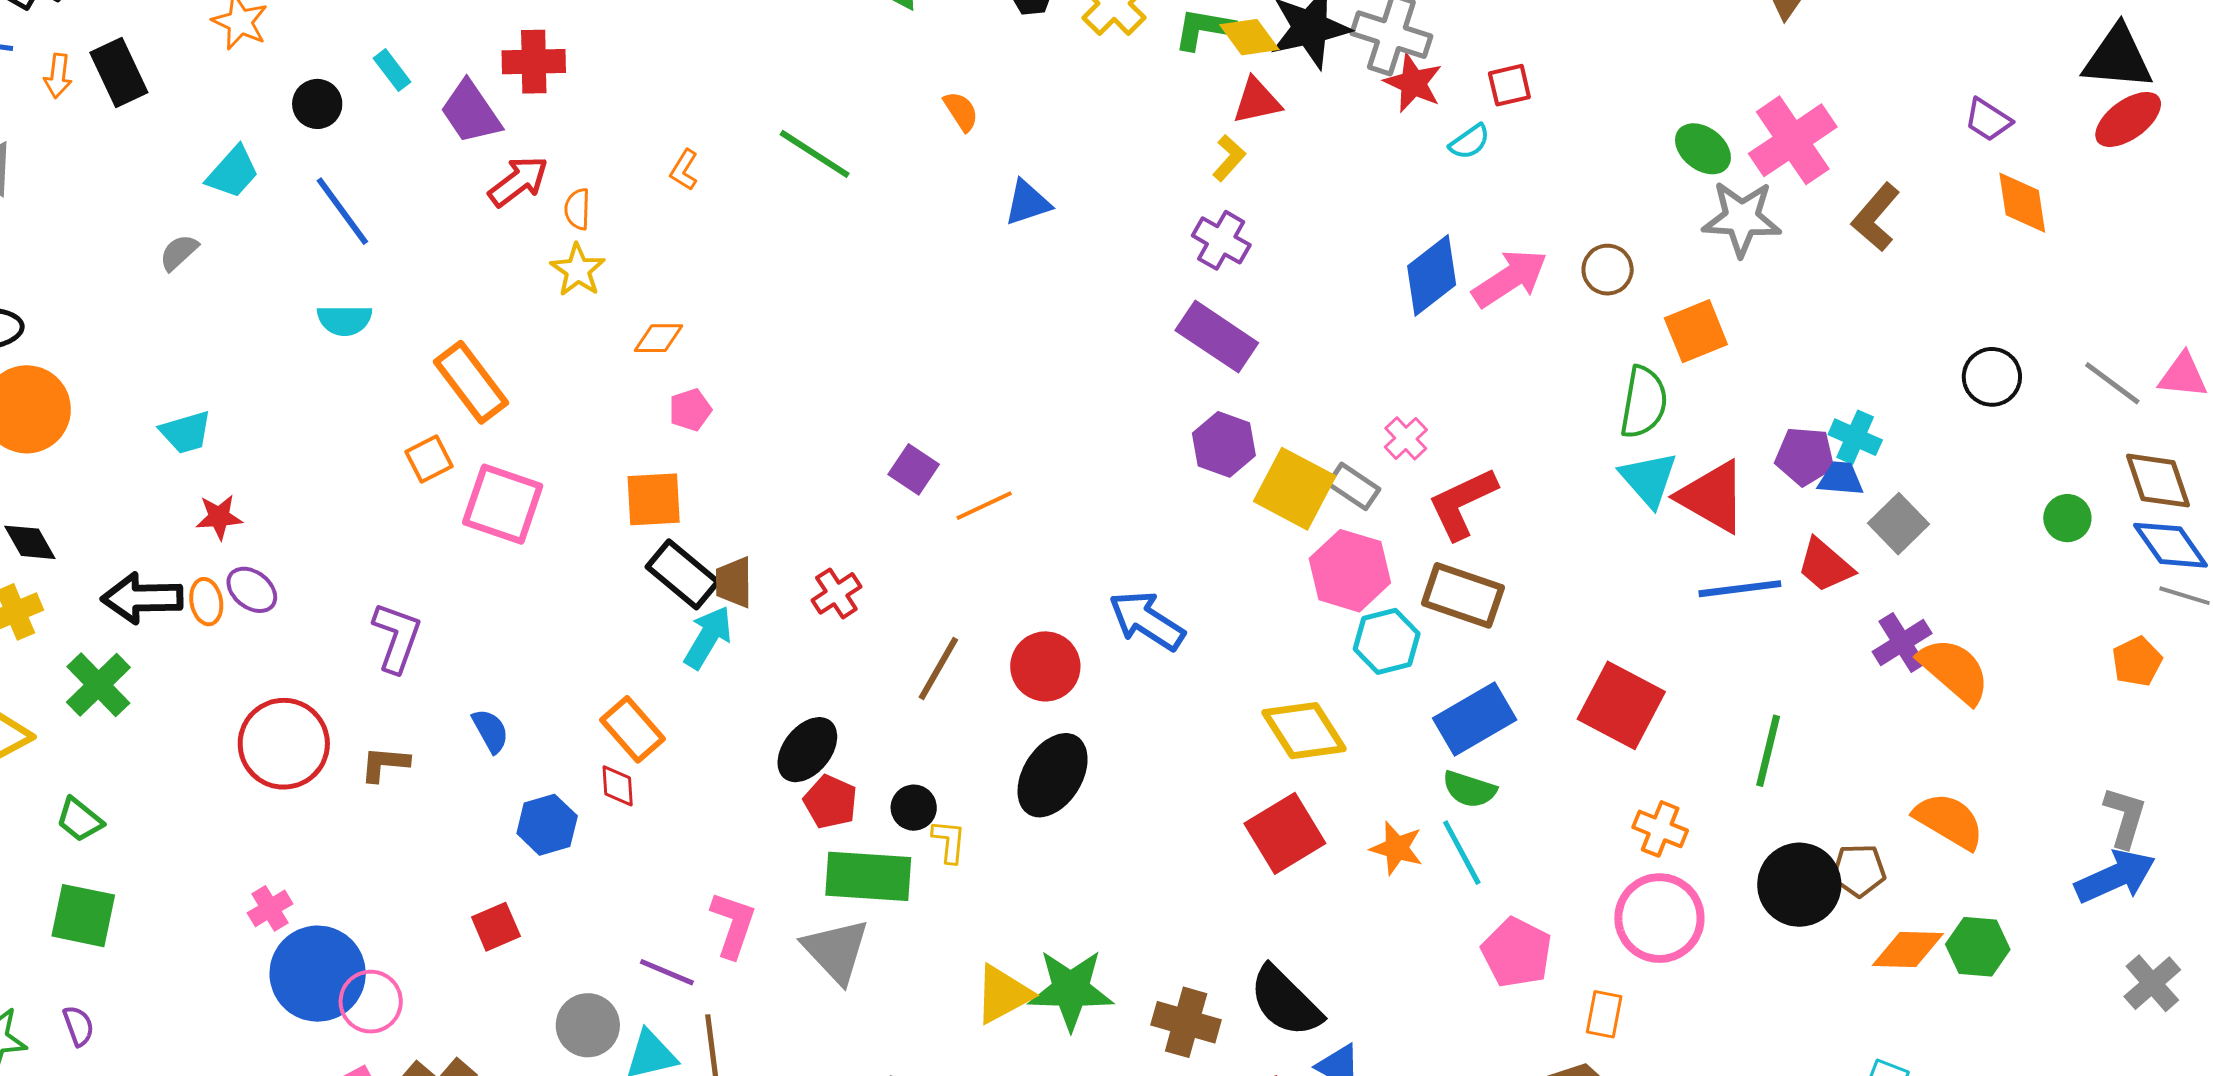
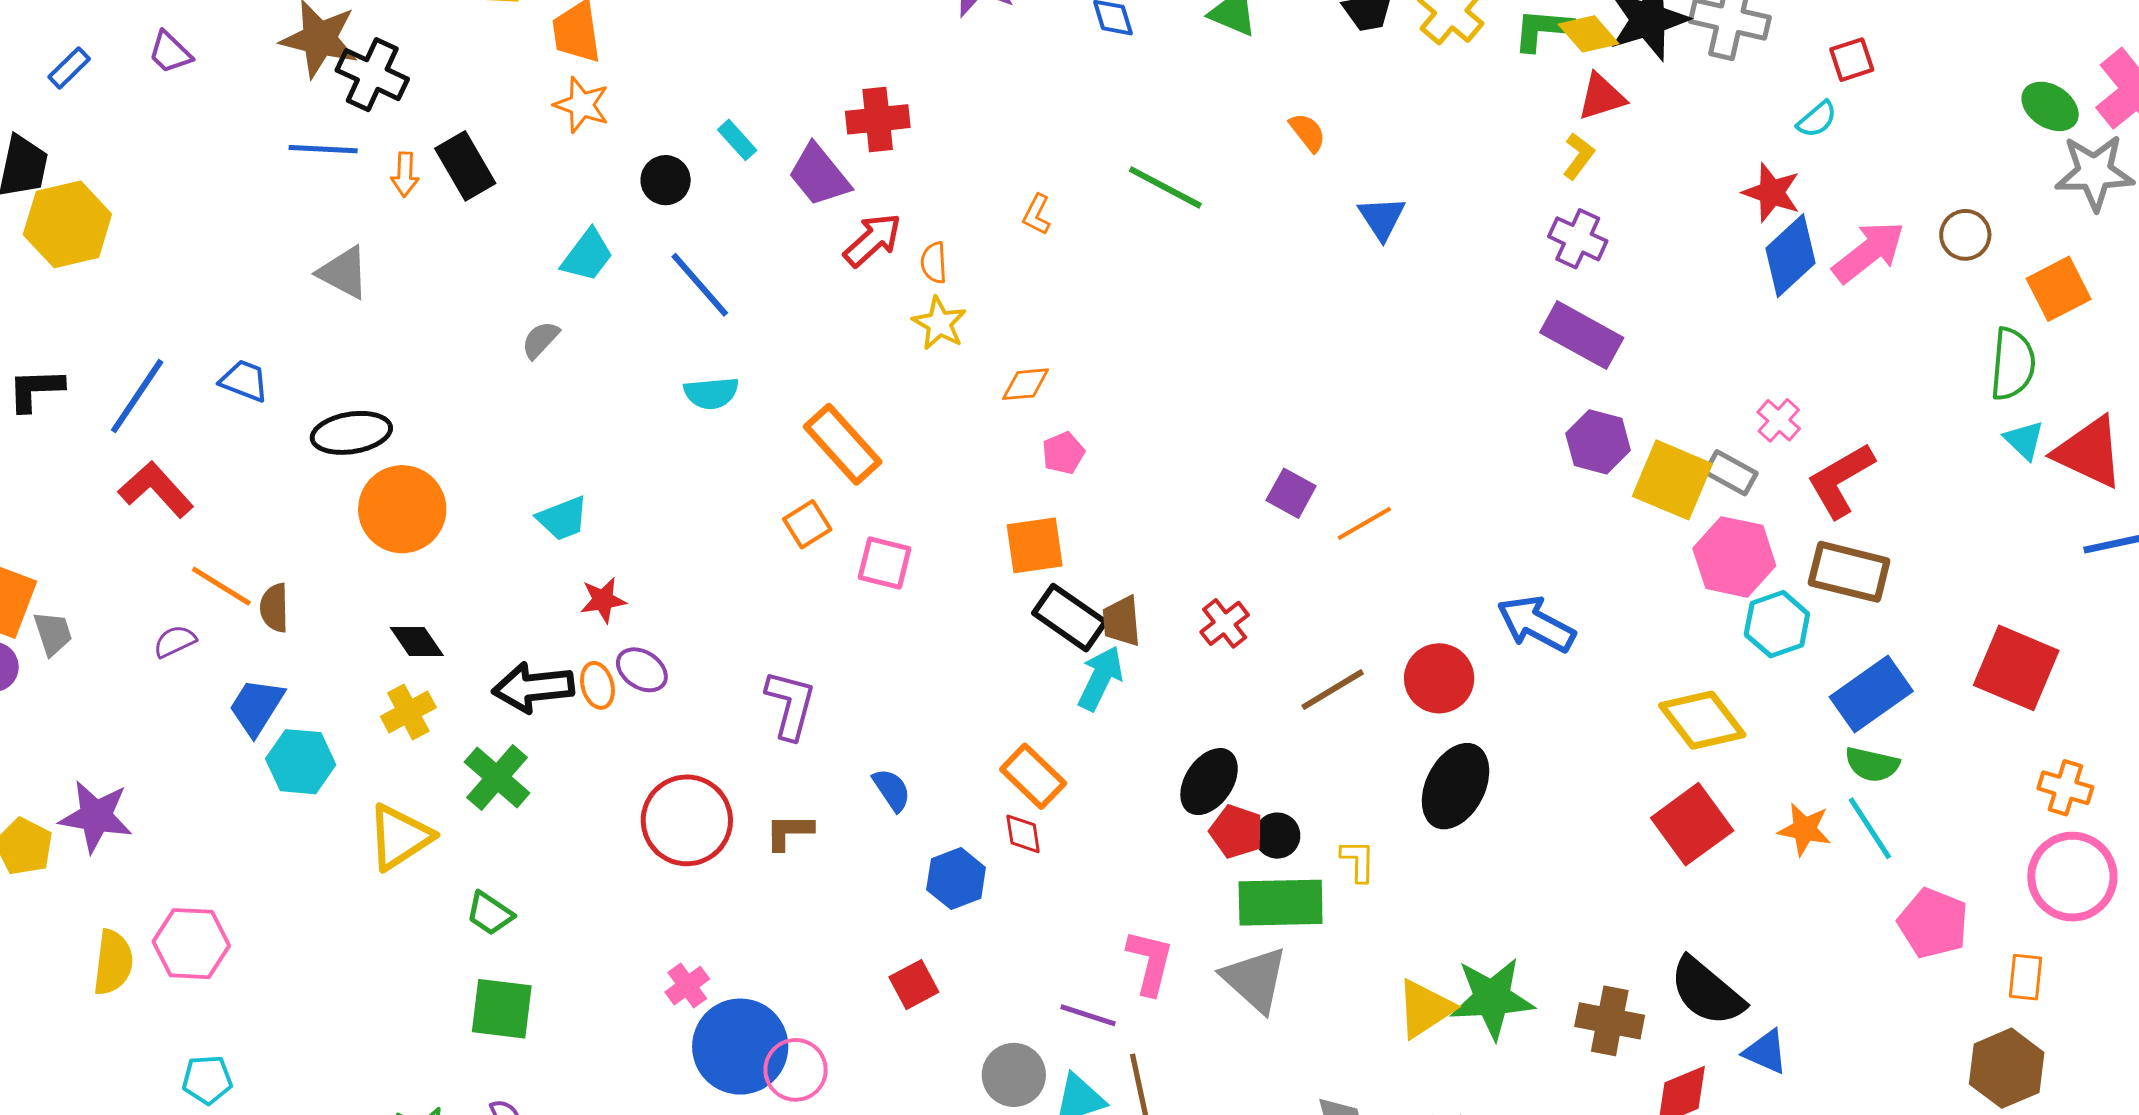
red star: (1413, 83) -> (1772, 193), moved
blue triangle: (1028, 203) -> (1382, 218), turned -40
cyan triangle: (1649, 479) -> (2024, 440), size x0.7
pink square: (503, 504) -> (885, 563), size x0.7
brown line: (938, 669) -> (1333, 690), turned 34
black circle: (914, 808) -> (1277, 836), moved

